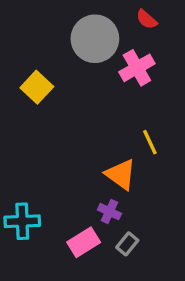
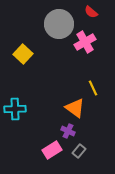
cyan cross: (22, 221) -> (15, 109), moved

